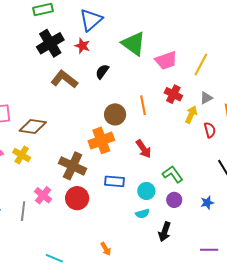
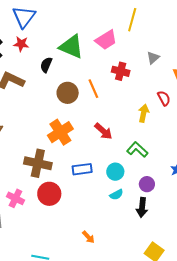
green triangle: (133, 44) -> (71, 47), moved
yellow line: (201, 64) -> (132, 20), moved
gray triangle: (206, 98) -> (153, 58), moved
brown circle: (115, 114) -> (68, 93), moved
yellow arrow: (191, 115) -> (144, 113), moved
purple circle: (174, 200) -> (147, 184), moved

